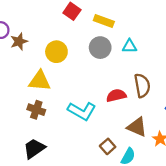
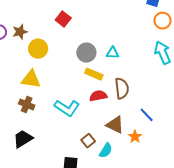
yellow rectangle: (104, 21) -> (94, 74), moved
brown star: (19, 41) -> (20, 32), moved
yellow circle: (56, 52) -> (38, 49), moved

